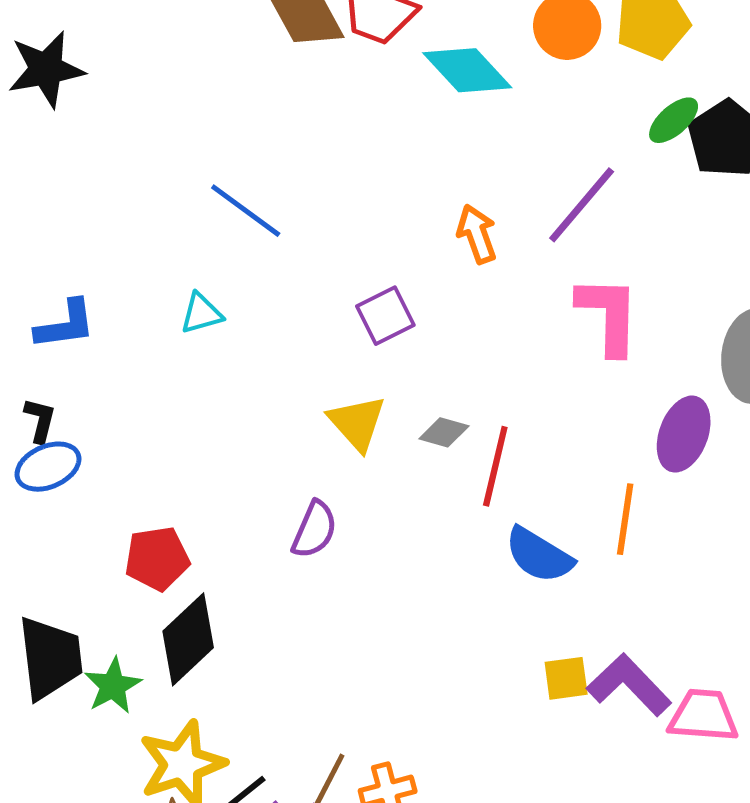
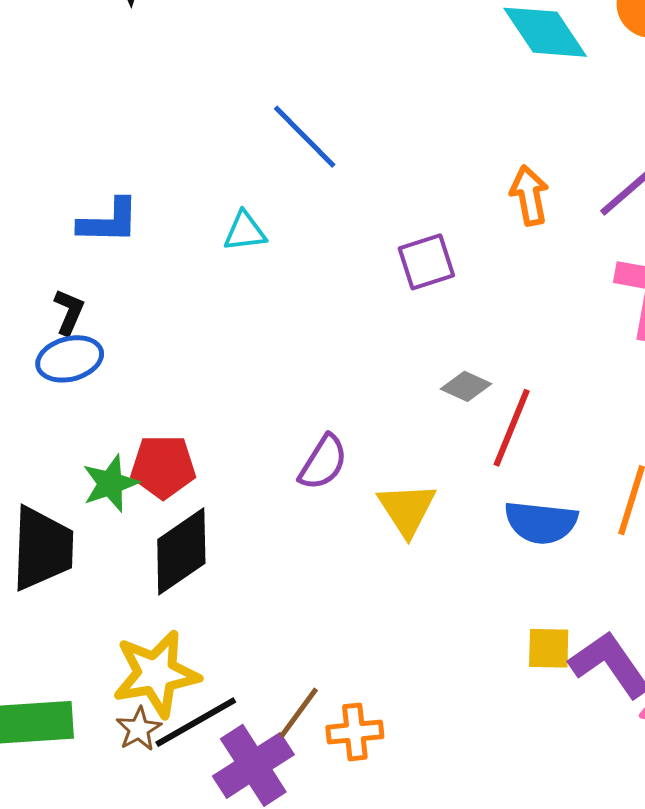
yellow triangle: (357, 423) -> (407, 509), moved
blue semicircle: (539, 555) -> (541, 522), turned -34
green star: (113, 686) -> (110, 483), moved

